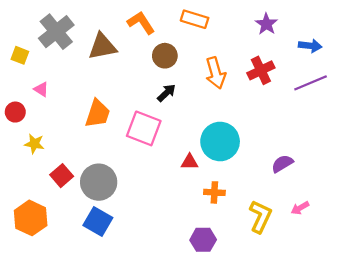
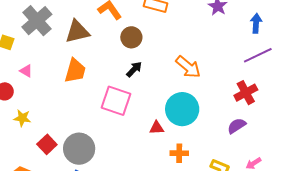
blue arrow: (310, 46) -> (256, 23), turned -90
red cross: (261, 70) -> (246, 93), moved
orange arrow: (216, 73) -> (188, 67), moved, turned -32
orange trapezoid: (98, 114) -> (75, 71), moved

